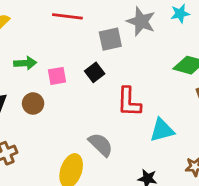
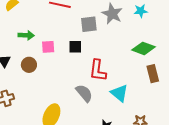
black square: (95, 72) -> (75, 47), turned 32
cyan triangle: (162, 130) -> (119, 93), turned 48
gray semicircle: (101, 145) -> (84, 93), moved

